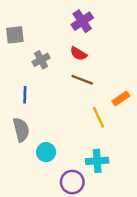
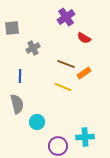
red semicircle: (78, 54) -> (84, 38), moved
orange rectangle: (121, 98) -> (84, 73), moved
yellow line: (98, 117) -> (63, 87), moved, turned -42
cyan cross: (97, 161) -> (85, 137), moved

